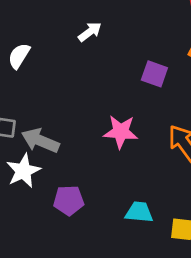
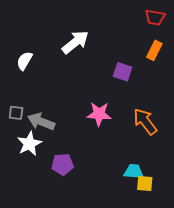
white arrow: (90, 32) -> (75, 42), size x1.6
cyan trapezoid: (139, 212) -> (134, 172), moved

